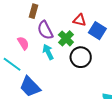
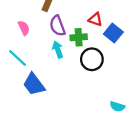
green cross: (66, 38) -> (79, 37), turned 35
pink semicircle: (23, 43) -> (24, 28), moved

